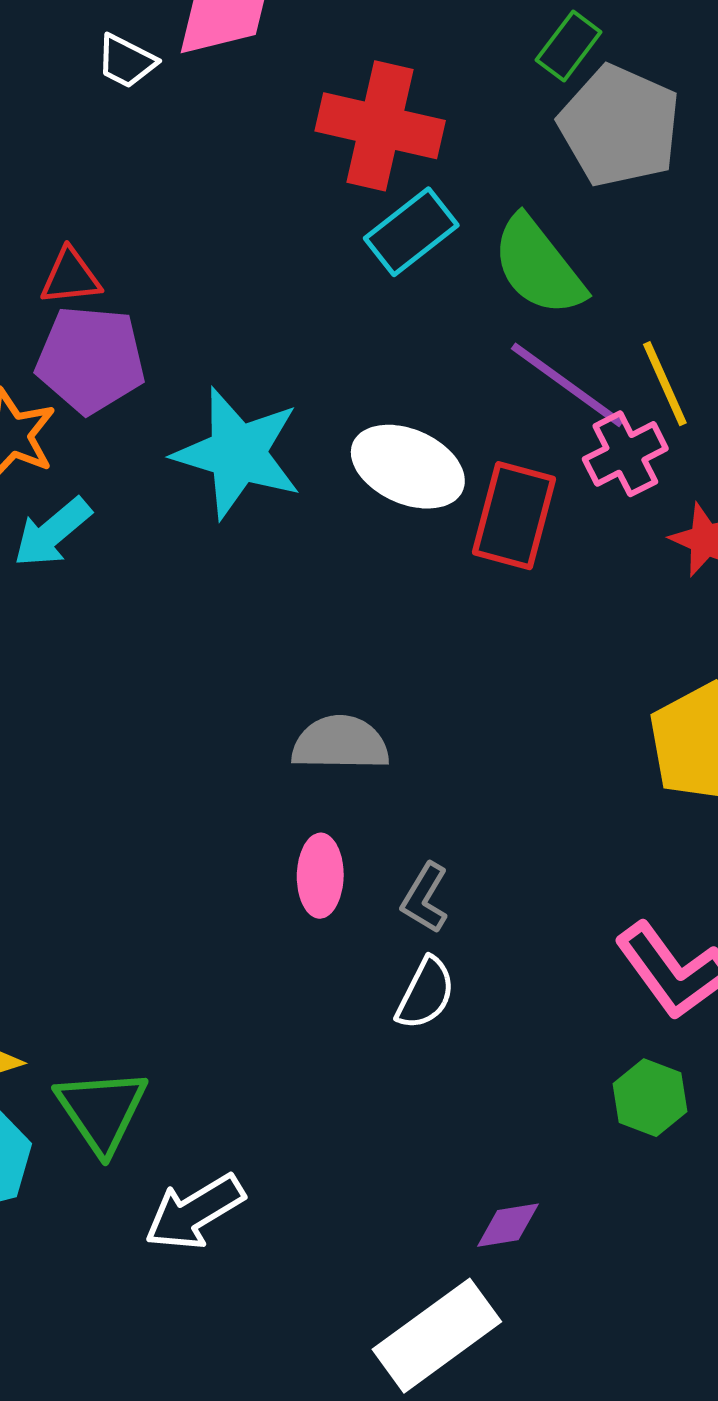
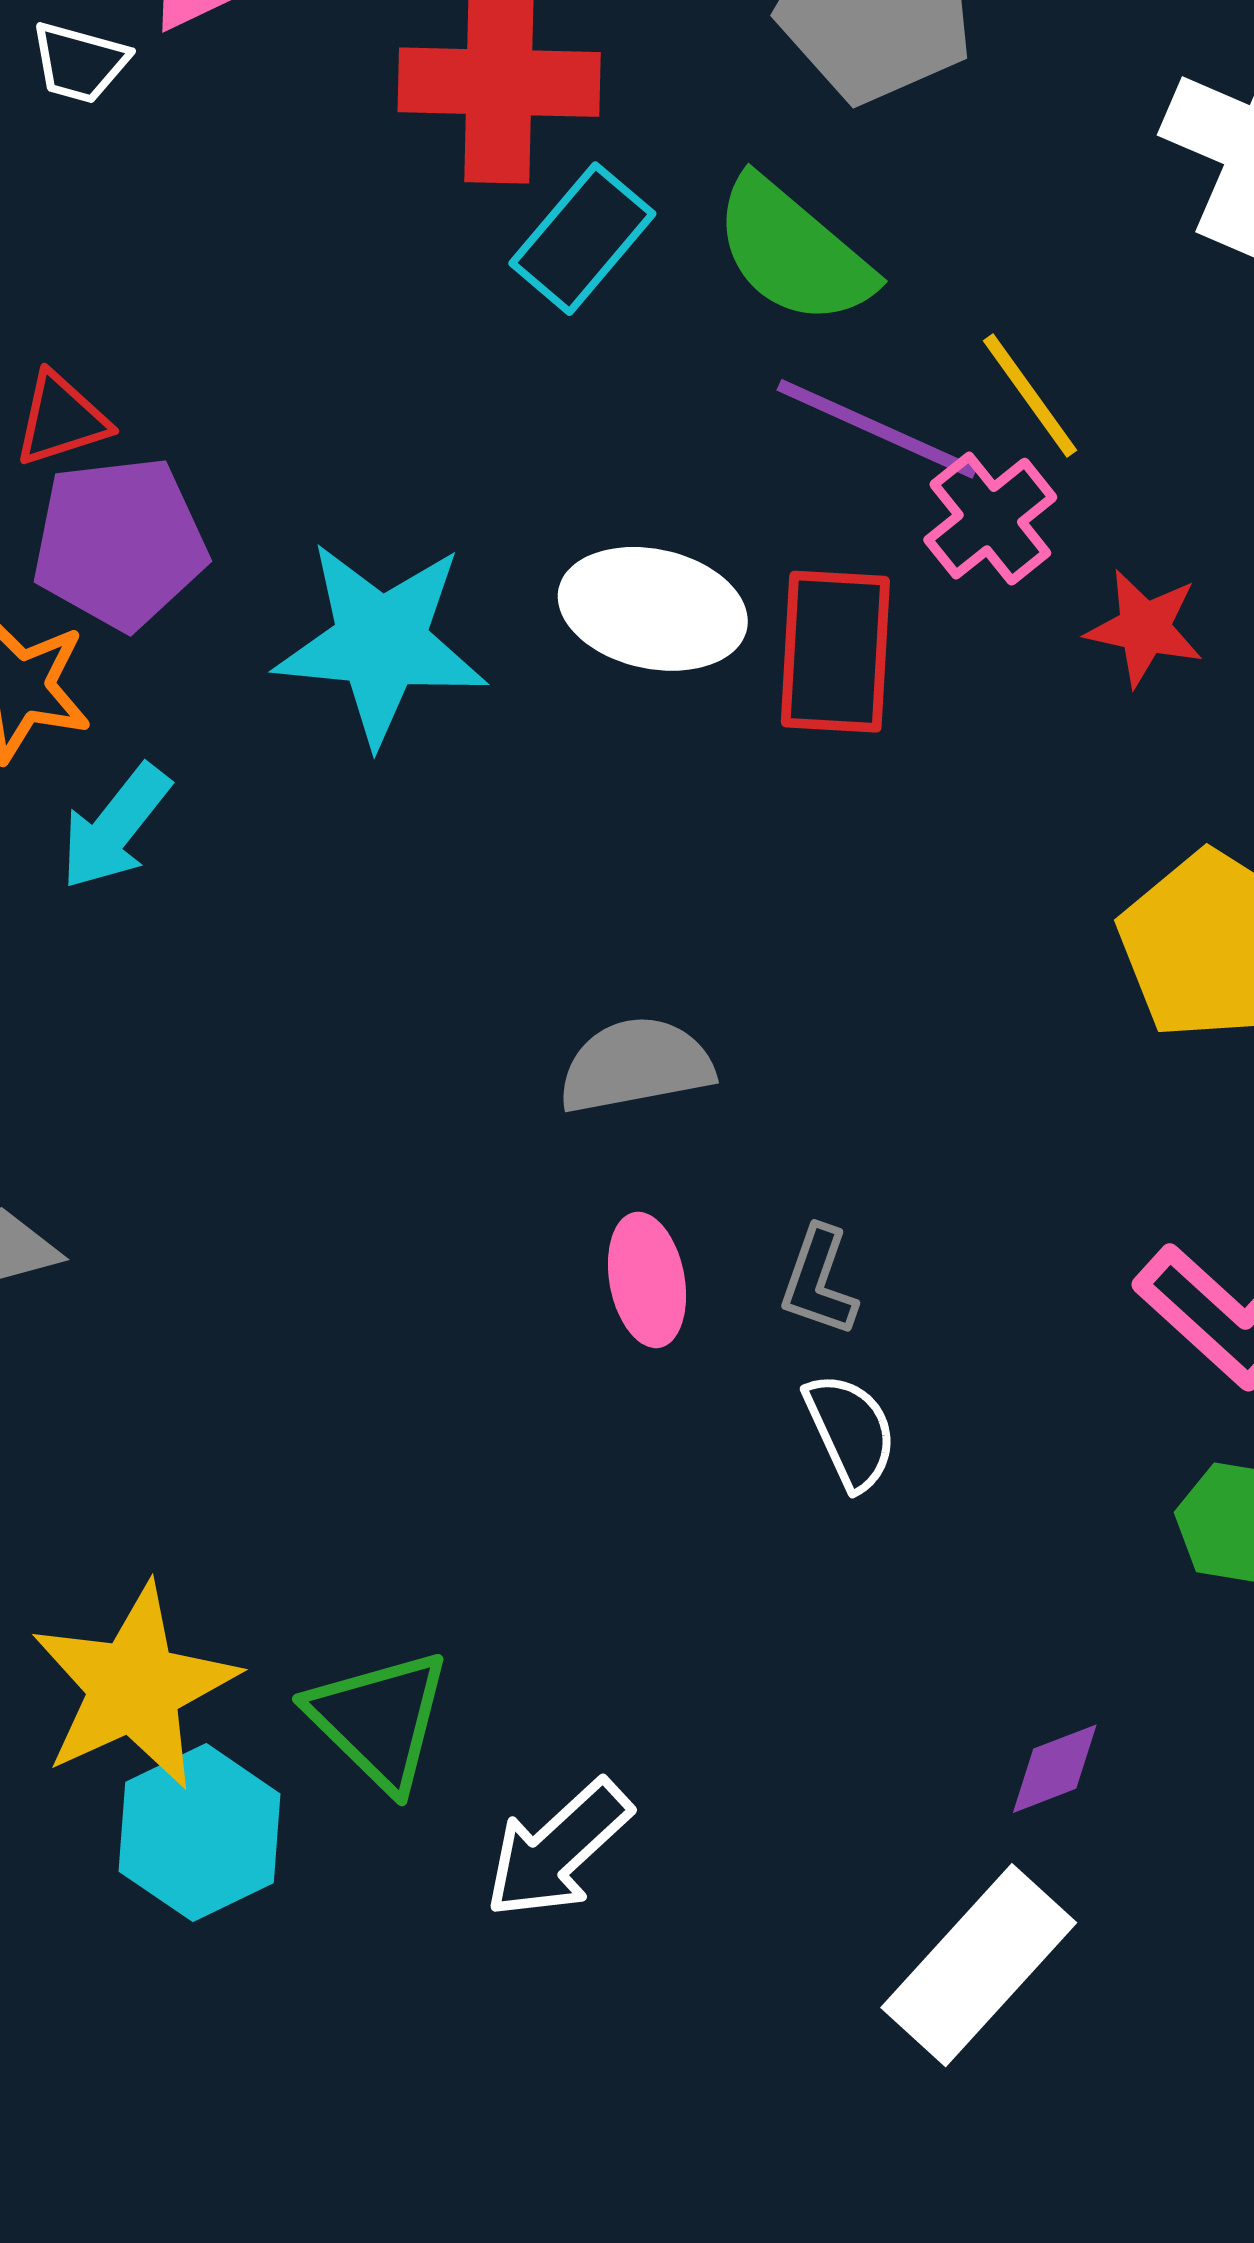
white semicircle: (426, 994) -> (851, 1431), turned -40

